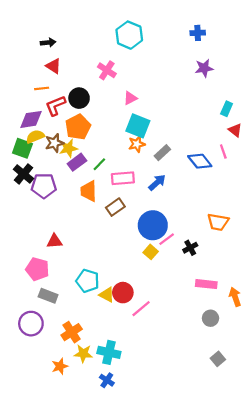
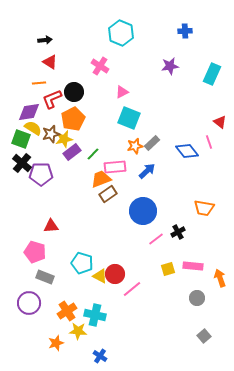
purple star: (204, 68) -> (170, 66), moved
cyan rectangle: (227, 109) -> (212, 74), moved, size x1.5
yellow semicircle: (35, 137) -> (33, 128), turned 54
orange star: (137, 144) -> (135, 146), moved
orange trapezoid: (89, 191) -> (101, 179), moved, turned 70
pink line: (167, 239) -> (156, 239), moved
yellow square: (151, 252) -> (168, 269), moved, turned 32
cyan cross: (109, 352) -> (95, 315), moved

